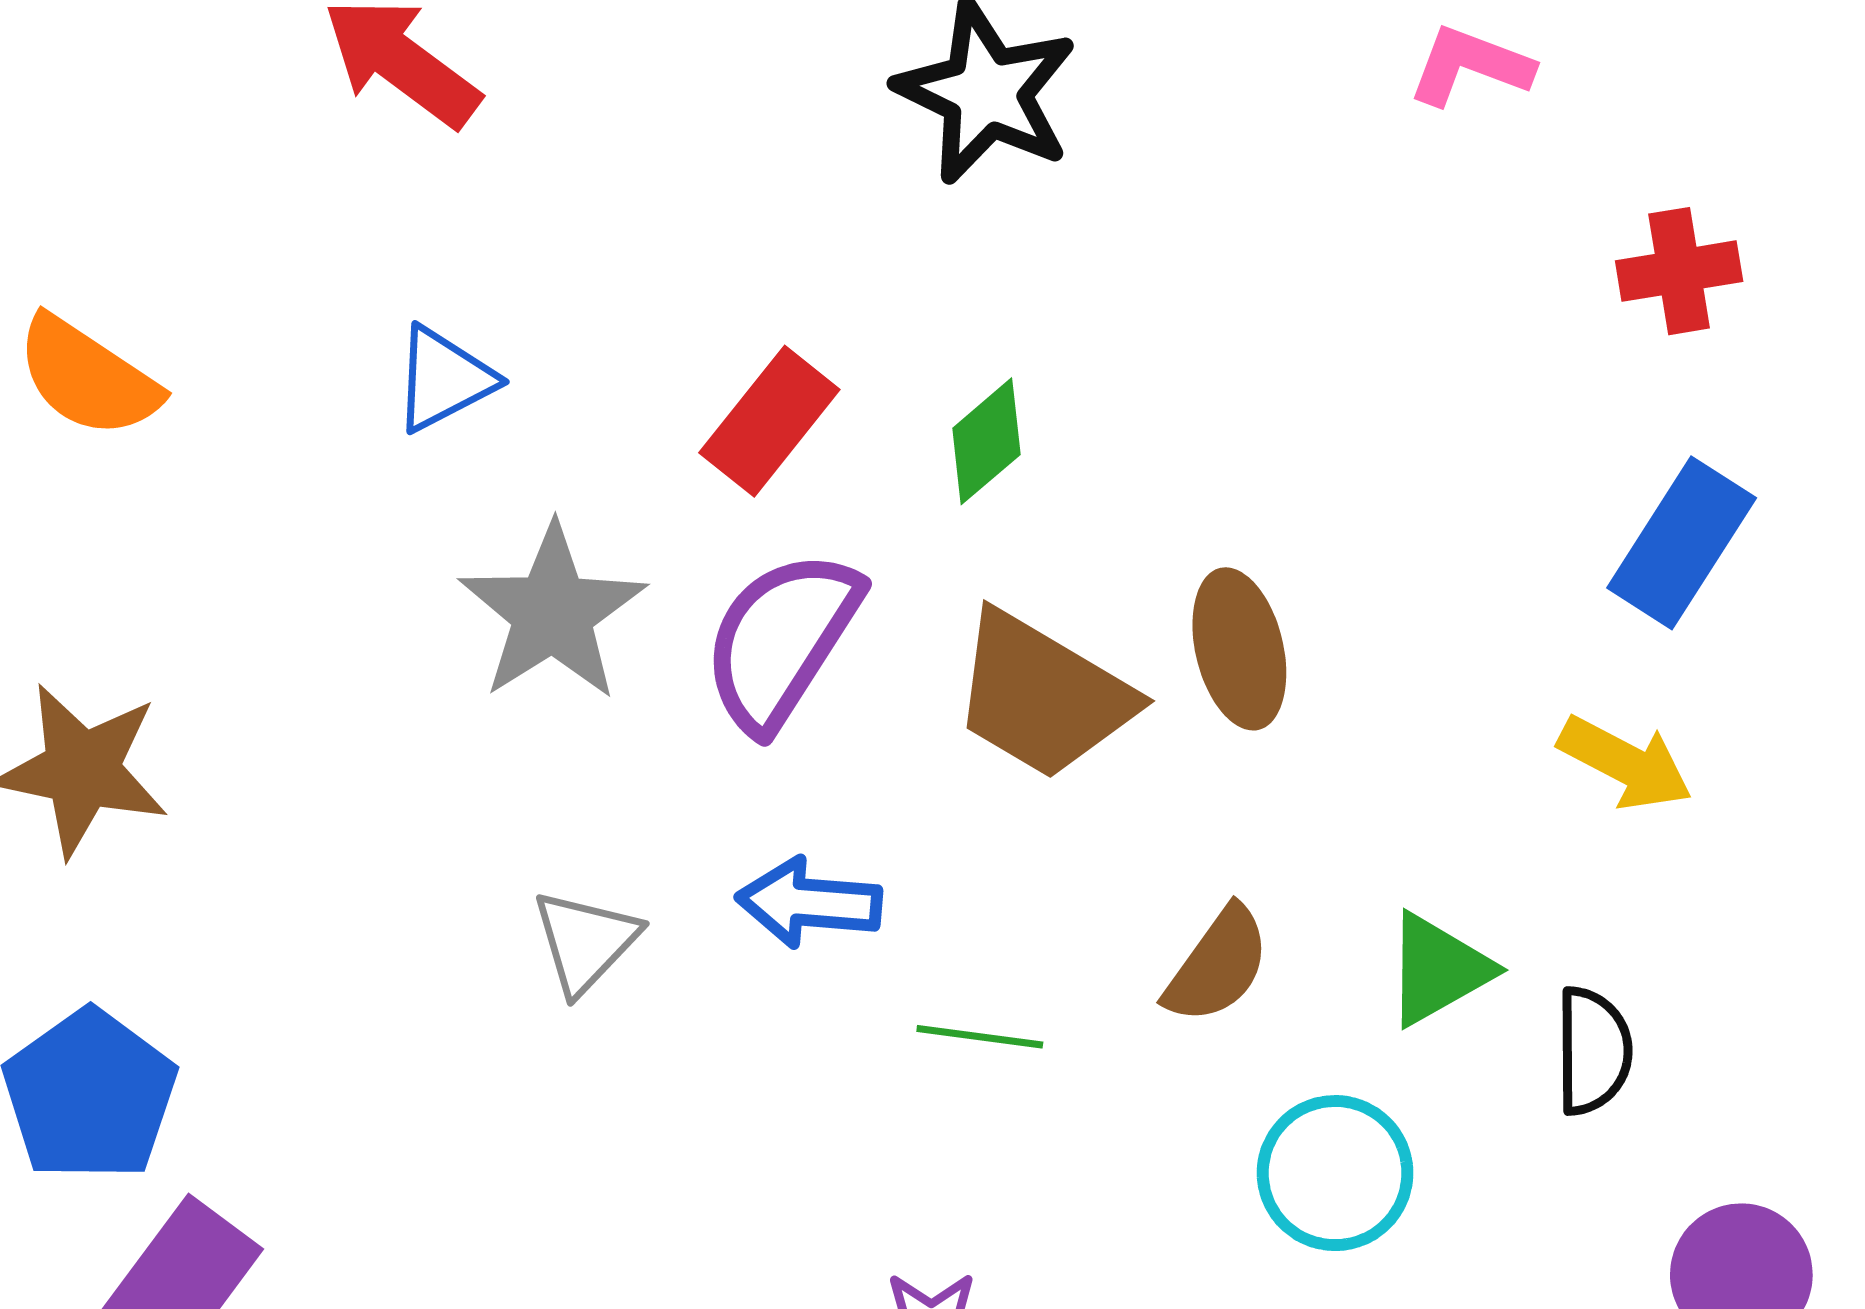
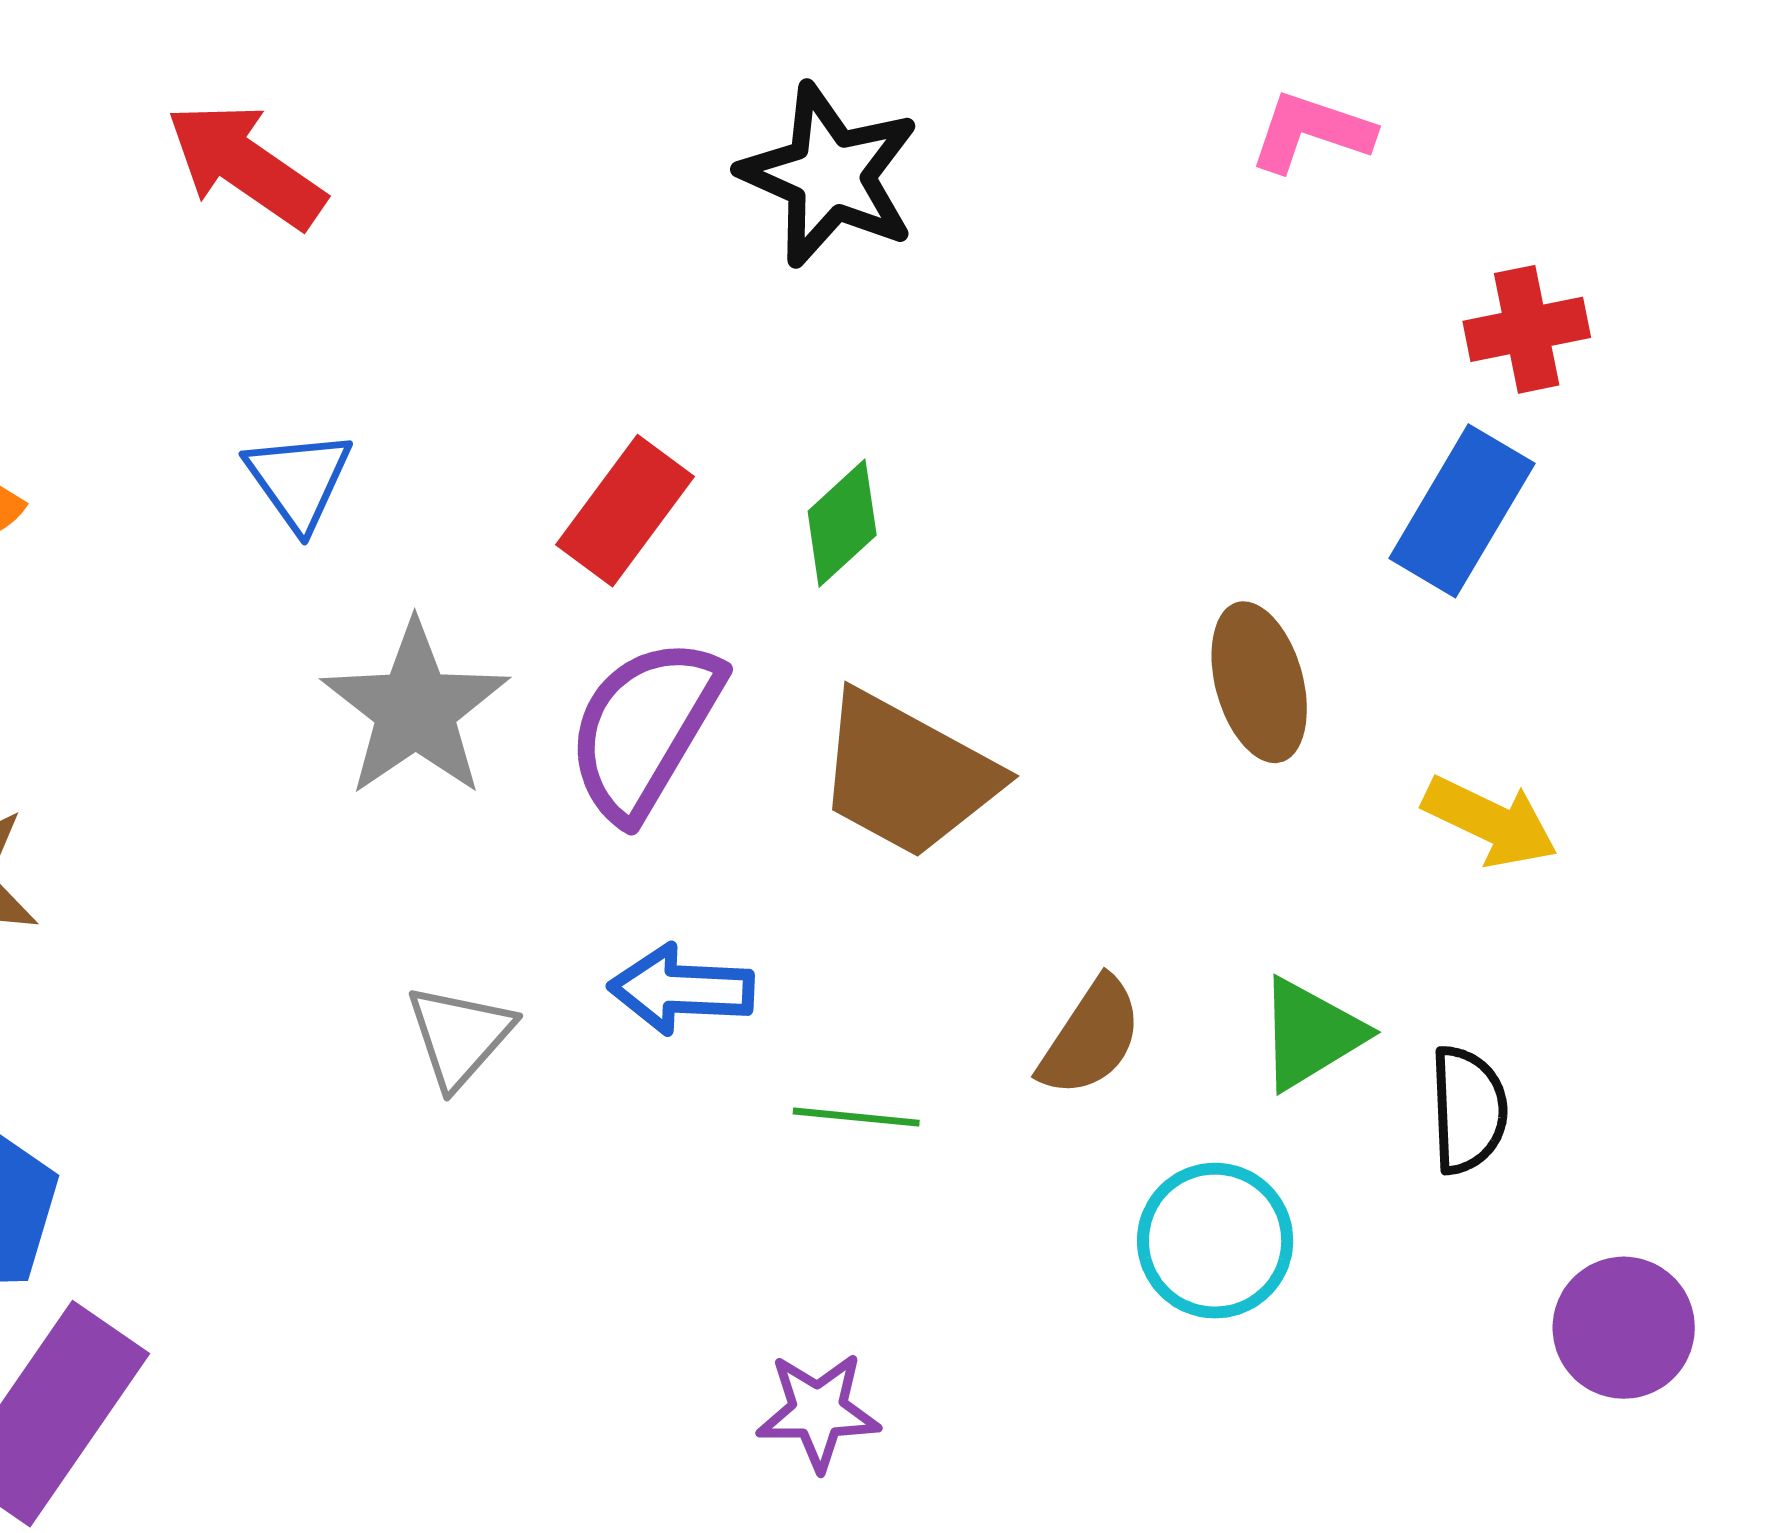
blue triangle: (444, 379) -> (299, 480), turned -36
blue rectangle: (1682, 543) -> (1462, 511), moved
brown ellipse: (1239, 649) -> (1259, 682), moved

